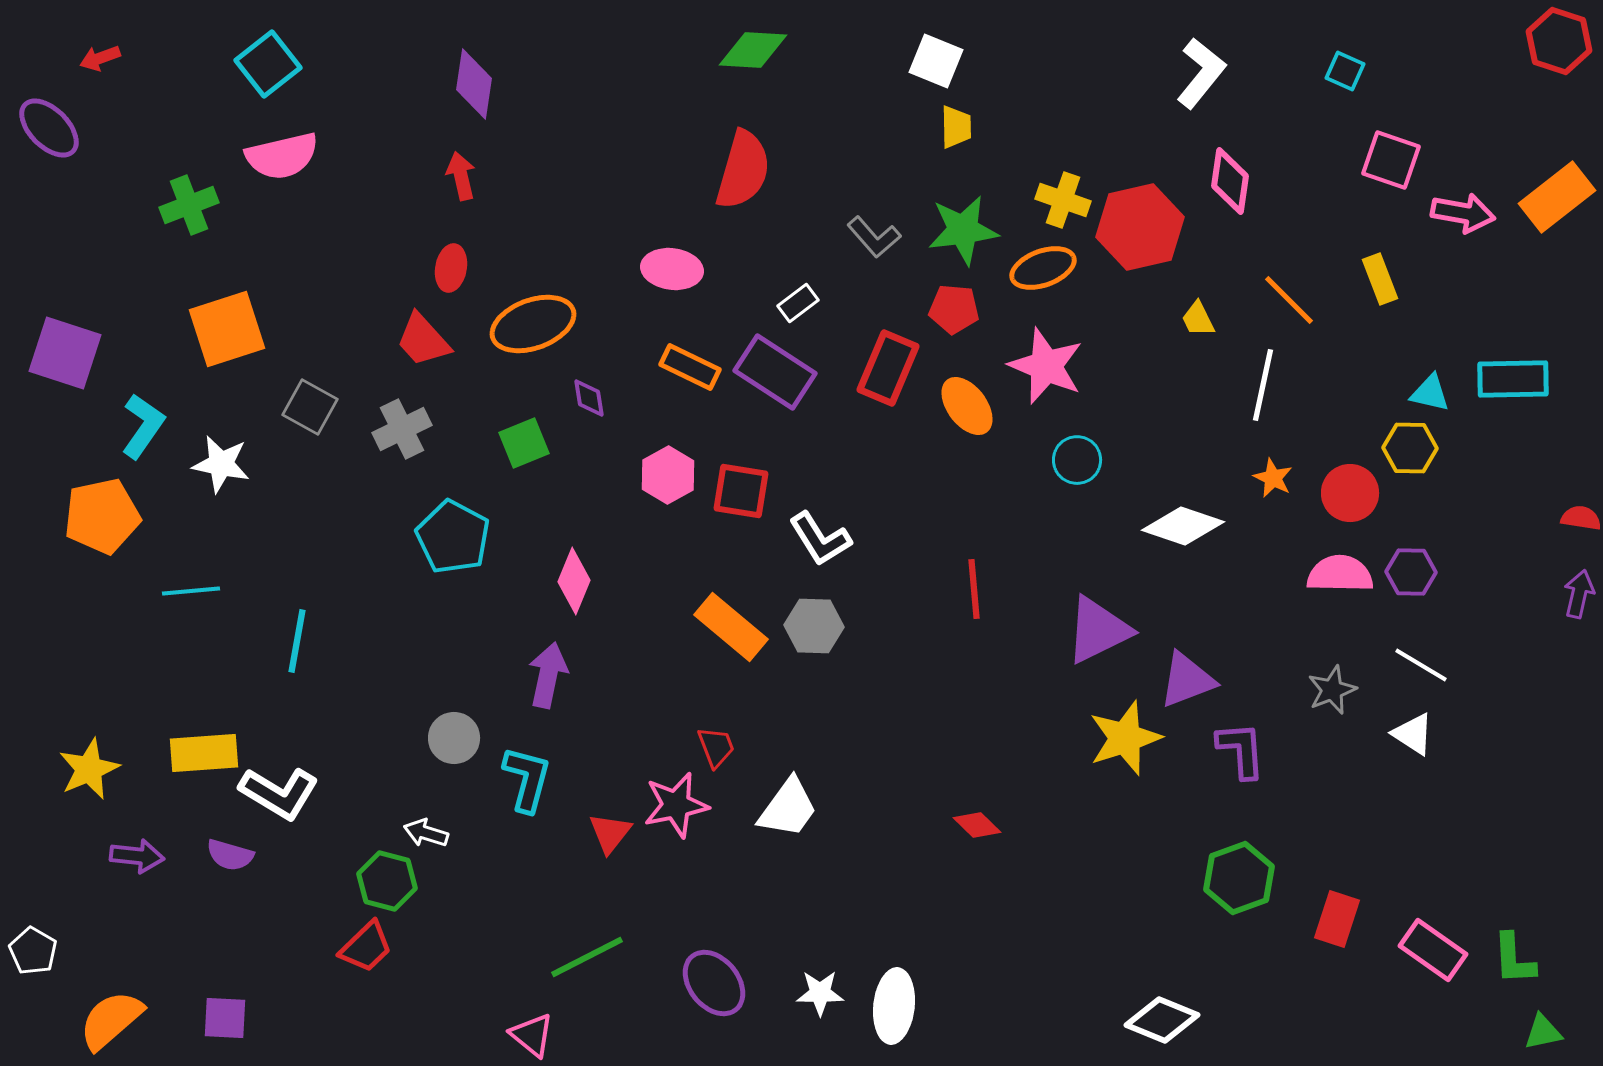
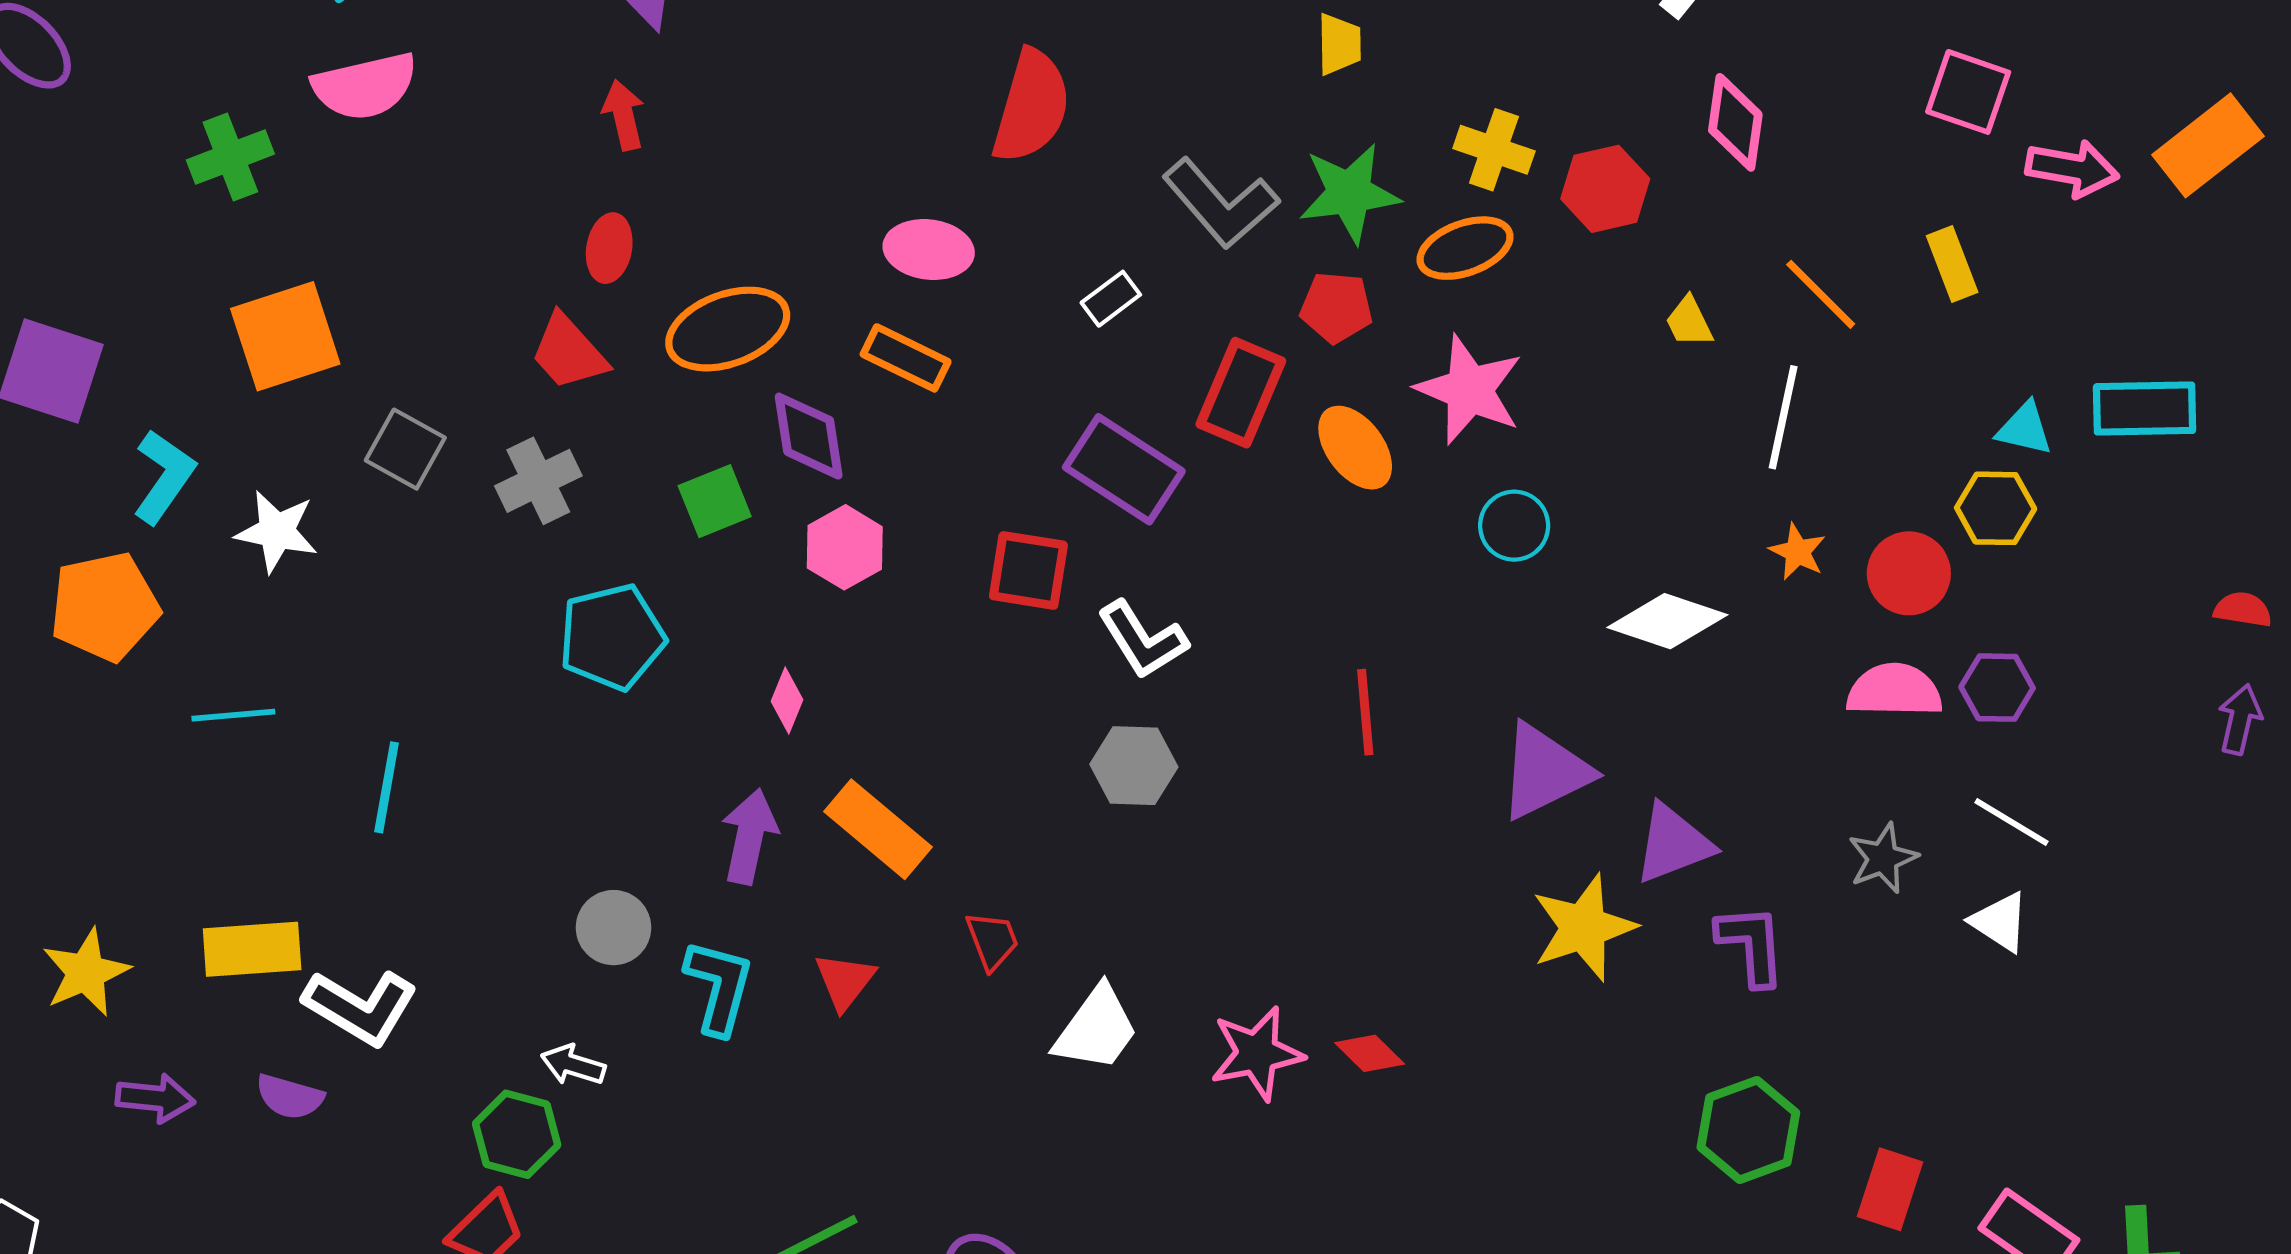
red hexagon: (1140, 227) -> (1605, 189), size x0.7
gray L-shape: (874, 237) -> (1221, 203), size x1.5
orange rectangle: (690, 367) -> (906, 358), moved
purple rectangle: (775, 372) -> (1124, 469), moved
purple diamond: (589, 398) -> (809, 436), size x1.6
pink hexagon: (668, 475) -> (845, 547), moved
cyan pentagon: (453, 537) -> (612, 637), turned 30
pink diamond: (574, 581) -> (787, 701), size x0.7
orange rectangle: (731, 627) -> (878, 829), moved
pink star: (676, 805) -> (1257, 1053), moved
red triangle: (610, 833) -> (845, 981), moved

